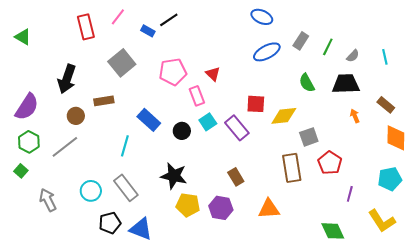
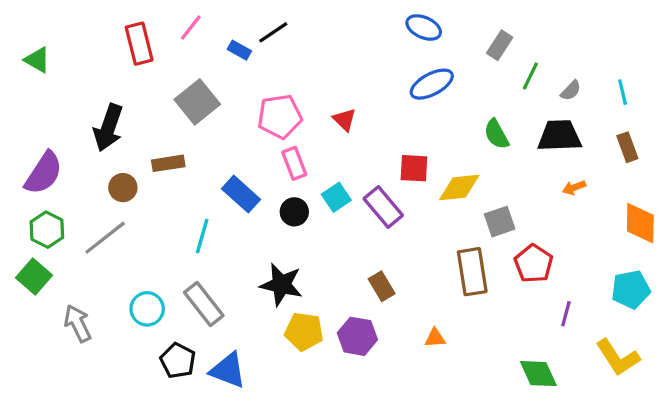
gray rectangle: (301, 41) -> (500, 45), moved
pink rectangle: (197, 96) -> (294, 163), moved
brown rectangle: (386, 105) -> (627, 147), moved, turned 30
orange arrow: (355, 116) -> (574, 188), turned -88
green square: (21, 171) -> (34, 277), size x1.5
orange triangle: (269, 209) -> (435, 338), size x0.6
black pentagon: (110, 223) -> (178, 361), turned -30

